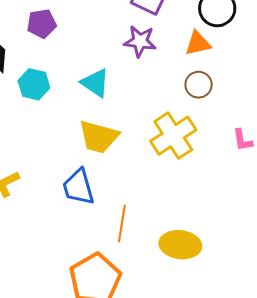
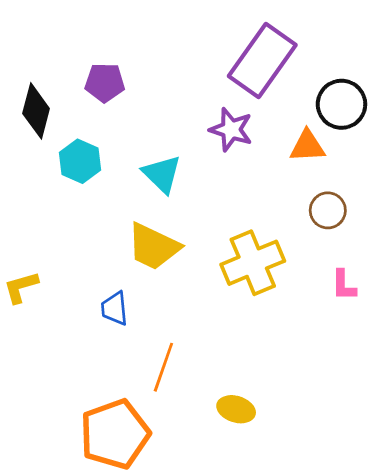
brown circle: (199, 85) -> (328, 210), moved
blue trapezoid: (78, 187) -> (115, 308), size x0.7
yellow ellipse: (180, 245) -> (236, 409), size x0.7

